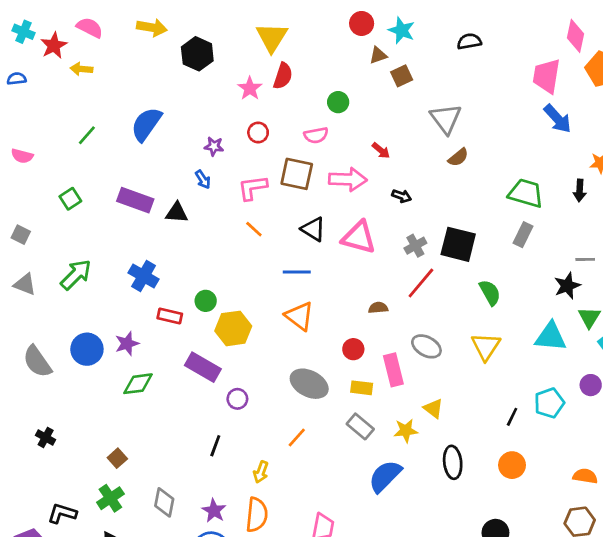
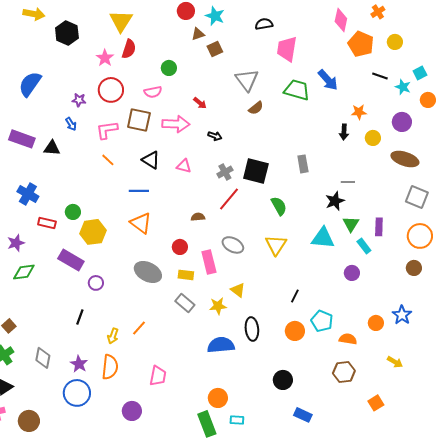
pink trapezoid: (547, 76) -> (287, 49), moved
red circle: (258, 132) -> (111, 90), size x1.6
green trapezoid: (526, 193) -> (297, 90), moved
gray rectangle: (523, 235) -> (303, 164), turned -36
pink triangle: (359, 237) -> (184, 166), size x0.6
cyan pentagon: (549, 403) -> (322, 321), moved, turned -30
orange line: (297, 437) -> (139, 328), moved
blue semicircle: (385, 476) -> (221, 345), moved, turned 40

